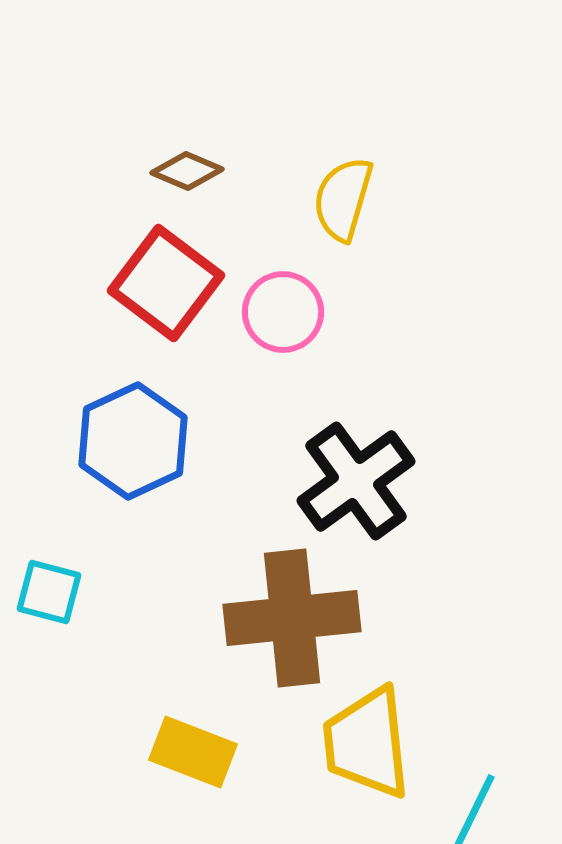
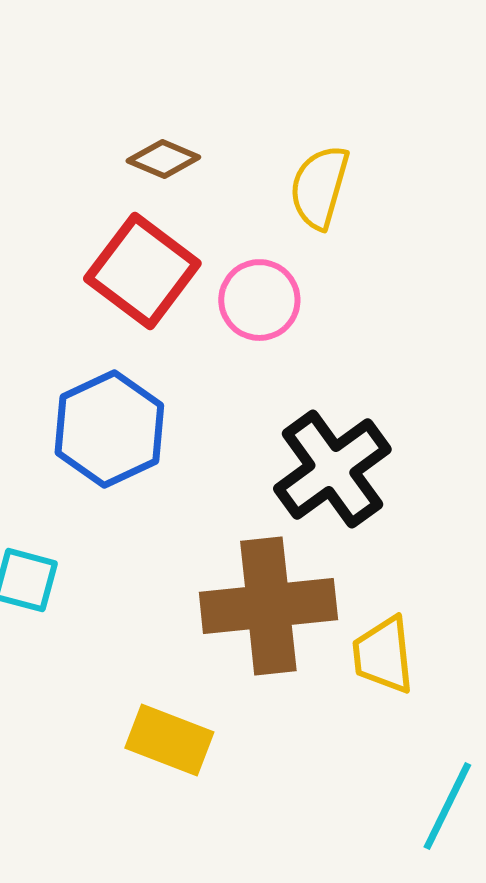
yellow trapezoid: (367, 743) -> (383, 655), moved, size x0.7

